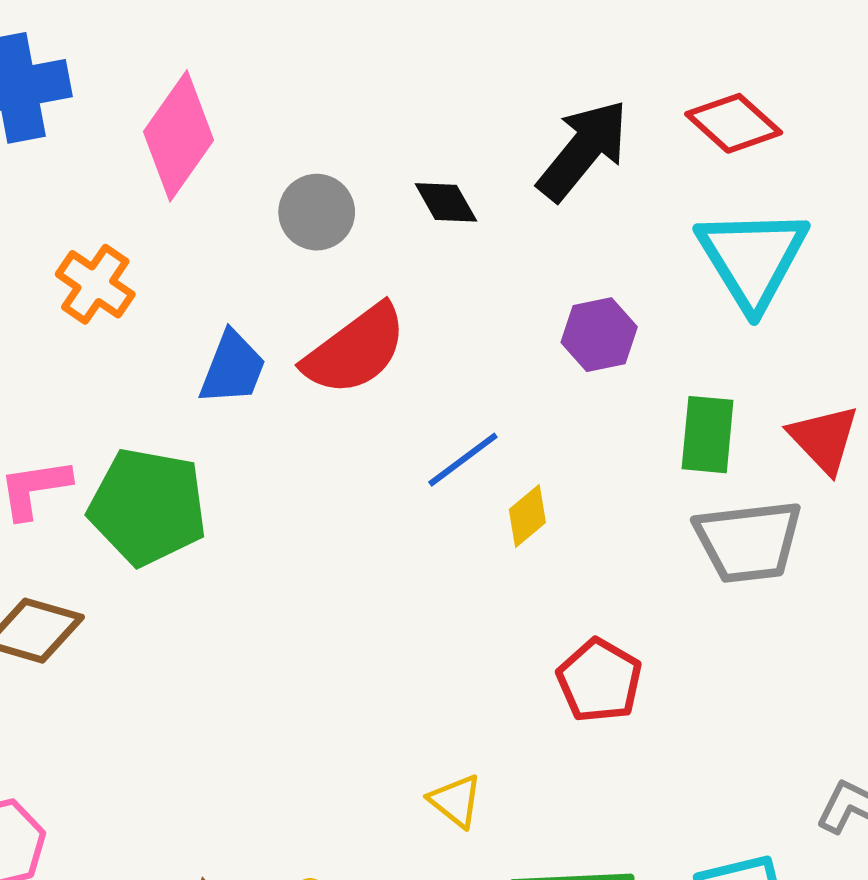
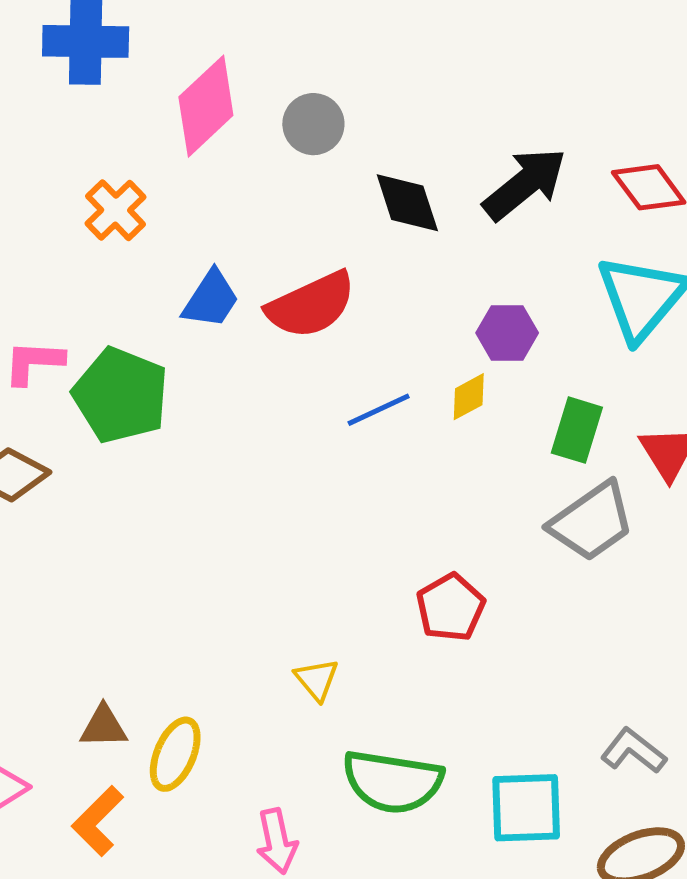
black diamond: (446, 202) -> (407, 203), size x1.4
gray circle: (317, 212) -> (313, 124), moved
yellow diamond: (527, 516) -> (469, 397), moved
gray trapezoid: (748, 541) -> (592, 522), turned -40

